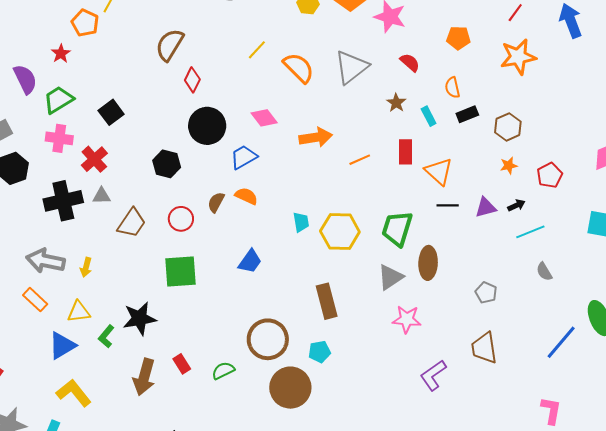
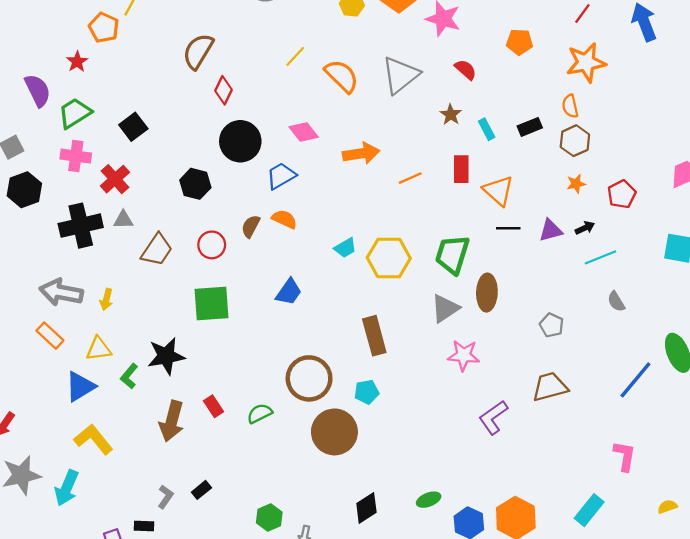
orange semicircle: (452, 88) -> (570, 106), moved
cyan trapezoid: (301, 222) -> (345, 248), turned 70
brown trapezoid: (484, 348) -> (550, 387), turned 84

